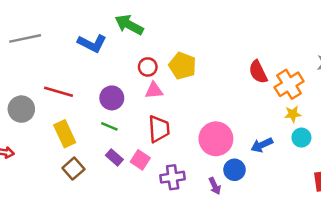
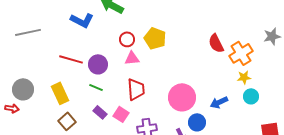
gray line: (25, 38) -> (28, 32), moved
red line: (59, 92) -> (71, 59), moved
gray circle: (21, 109) -> (23, 89), moved

